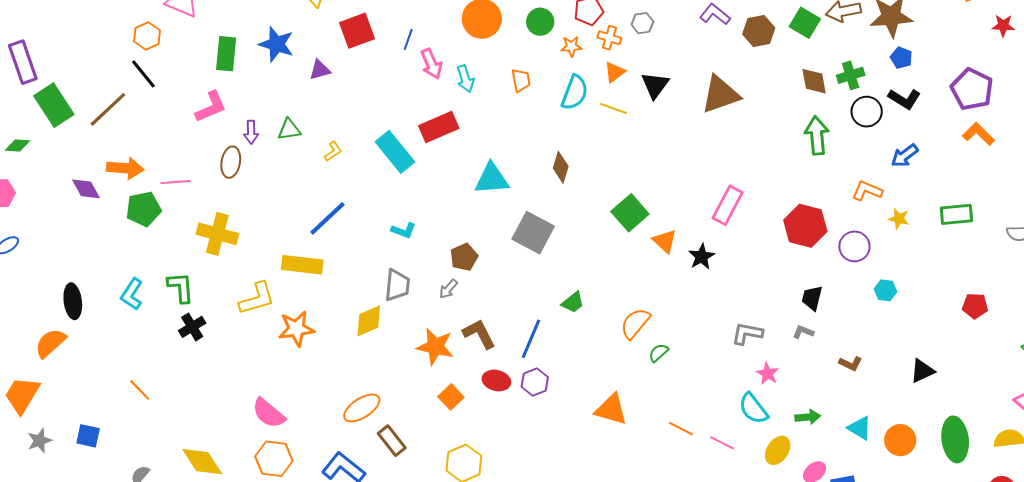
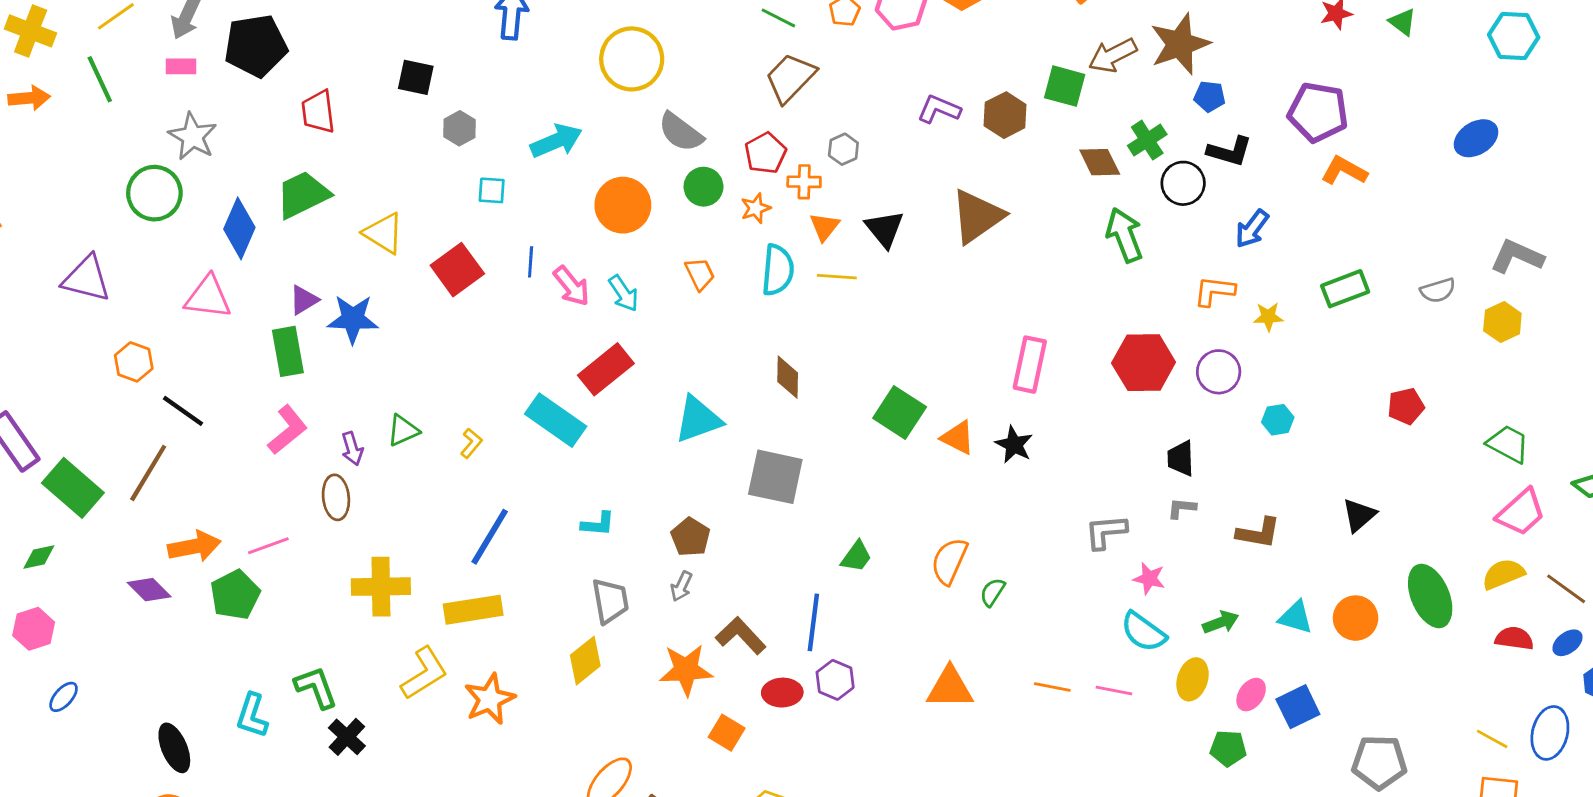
orange hexagon: (147, 36) -> (134, 362), moved
purple triangle: (320, 70) -> (304, 300), moved
yellow cross: (217, 234) -> (381, 587), moved
brown L-shape: (851, 364) -> (1258, 533), size x1.4

